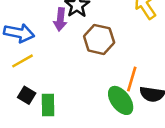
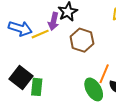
yellow line: (23, 61) -> (40, 34), moved
black square: (27, 95) -> (21, 78), size x1.6

